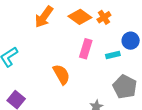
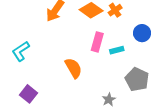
cyan rectangle: (113, 55) -> (117, 50), moved

